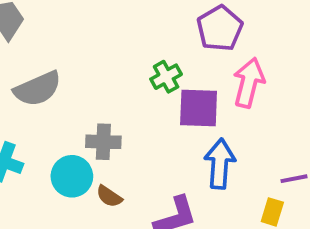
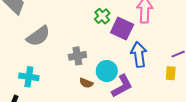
purple square: (199, 108) -> (122, 29), turned 35
cyan circle: (72, 176) -> (107, 71), moved

